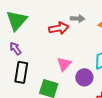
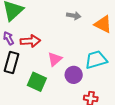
red arrow: (59, 28) -> (30, 41), moved

